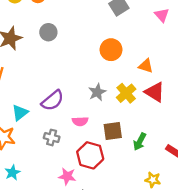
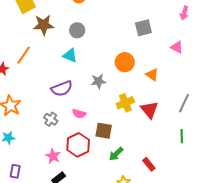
pink triangle: (162, 15) -> (177, 47), turned -40
orange triangle: (146, 66) -> (152, 75), moved
gray star: (97, 92) -> (98, 81), moved
cyan triangle: (20, 113) -> (70, 55), moved, turned 42
green arrow: (140, 142) -> (116, 154), moved

